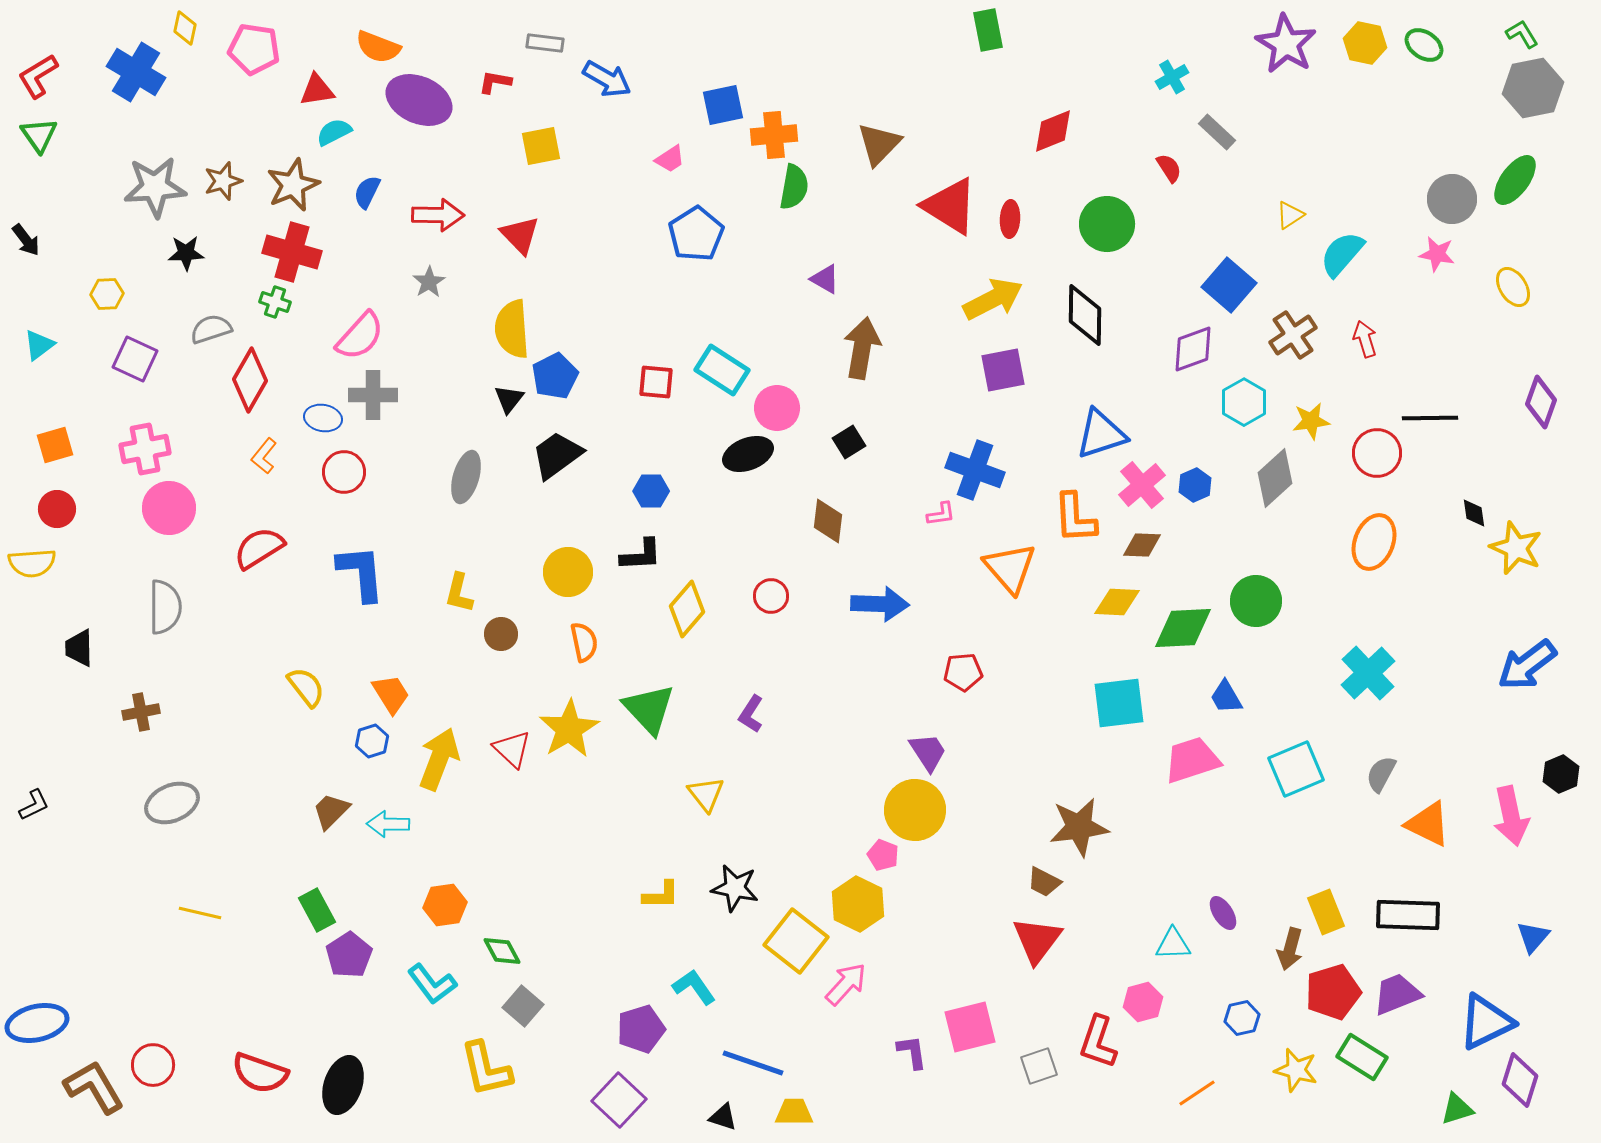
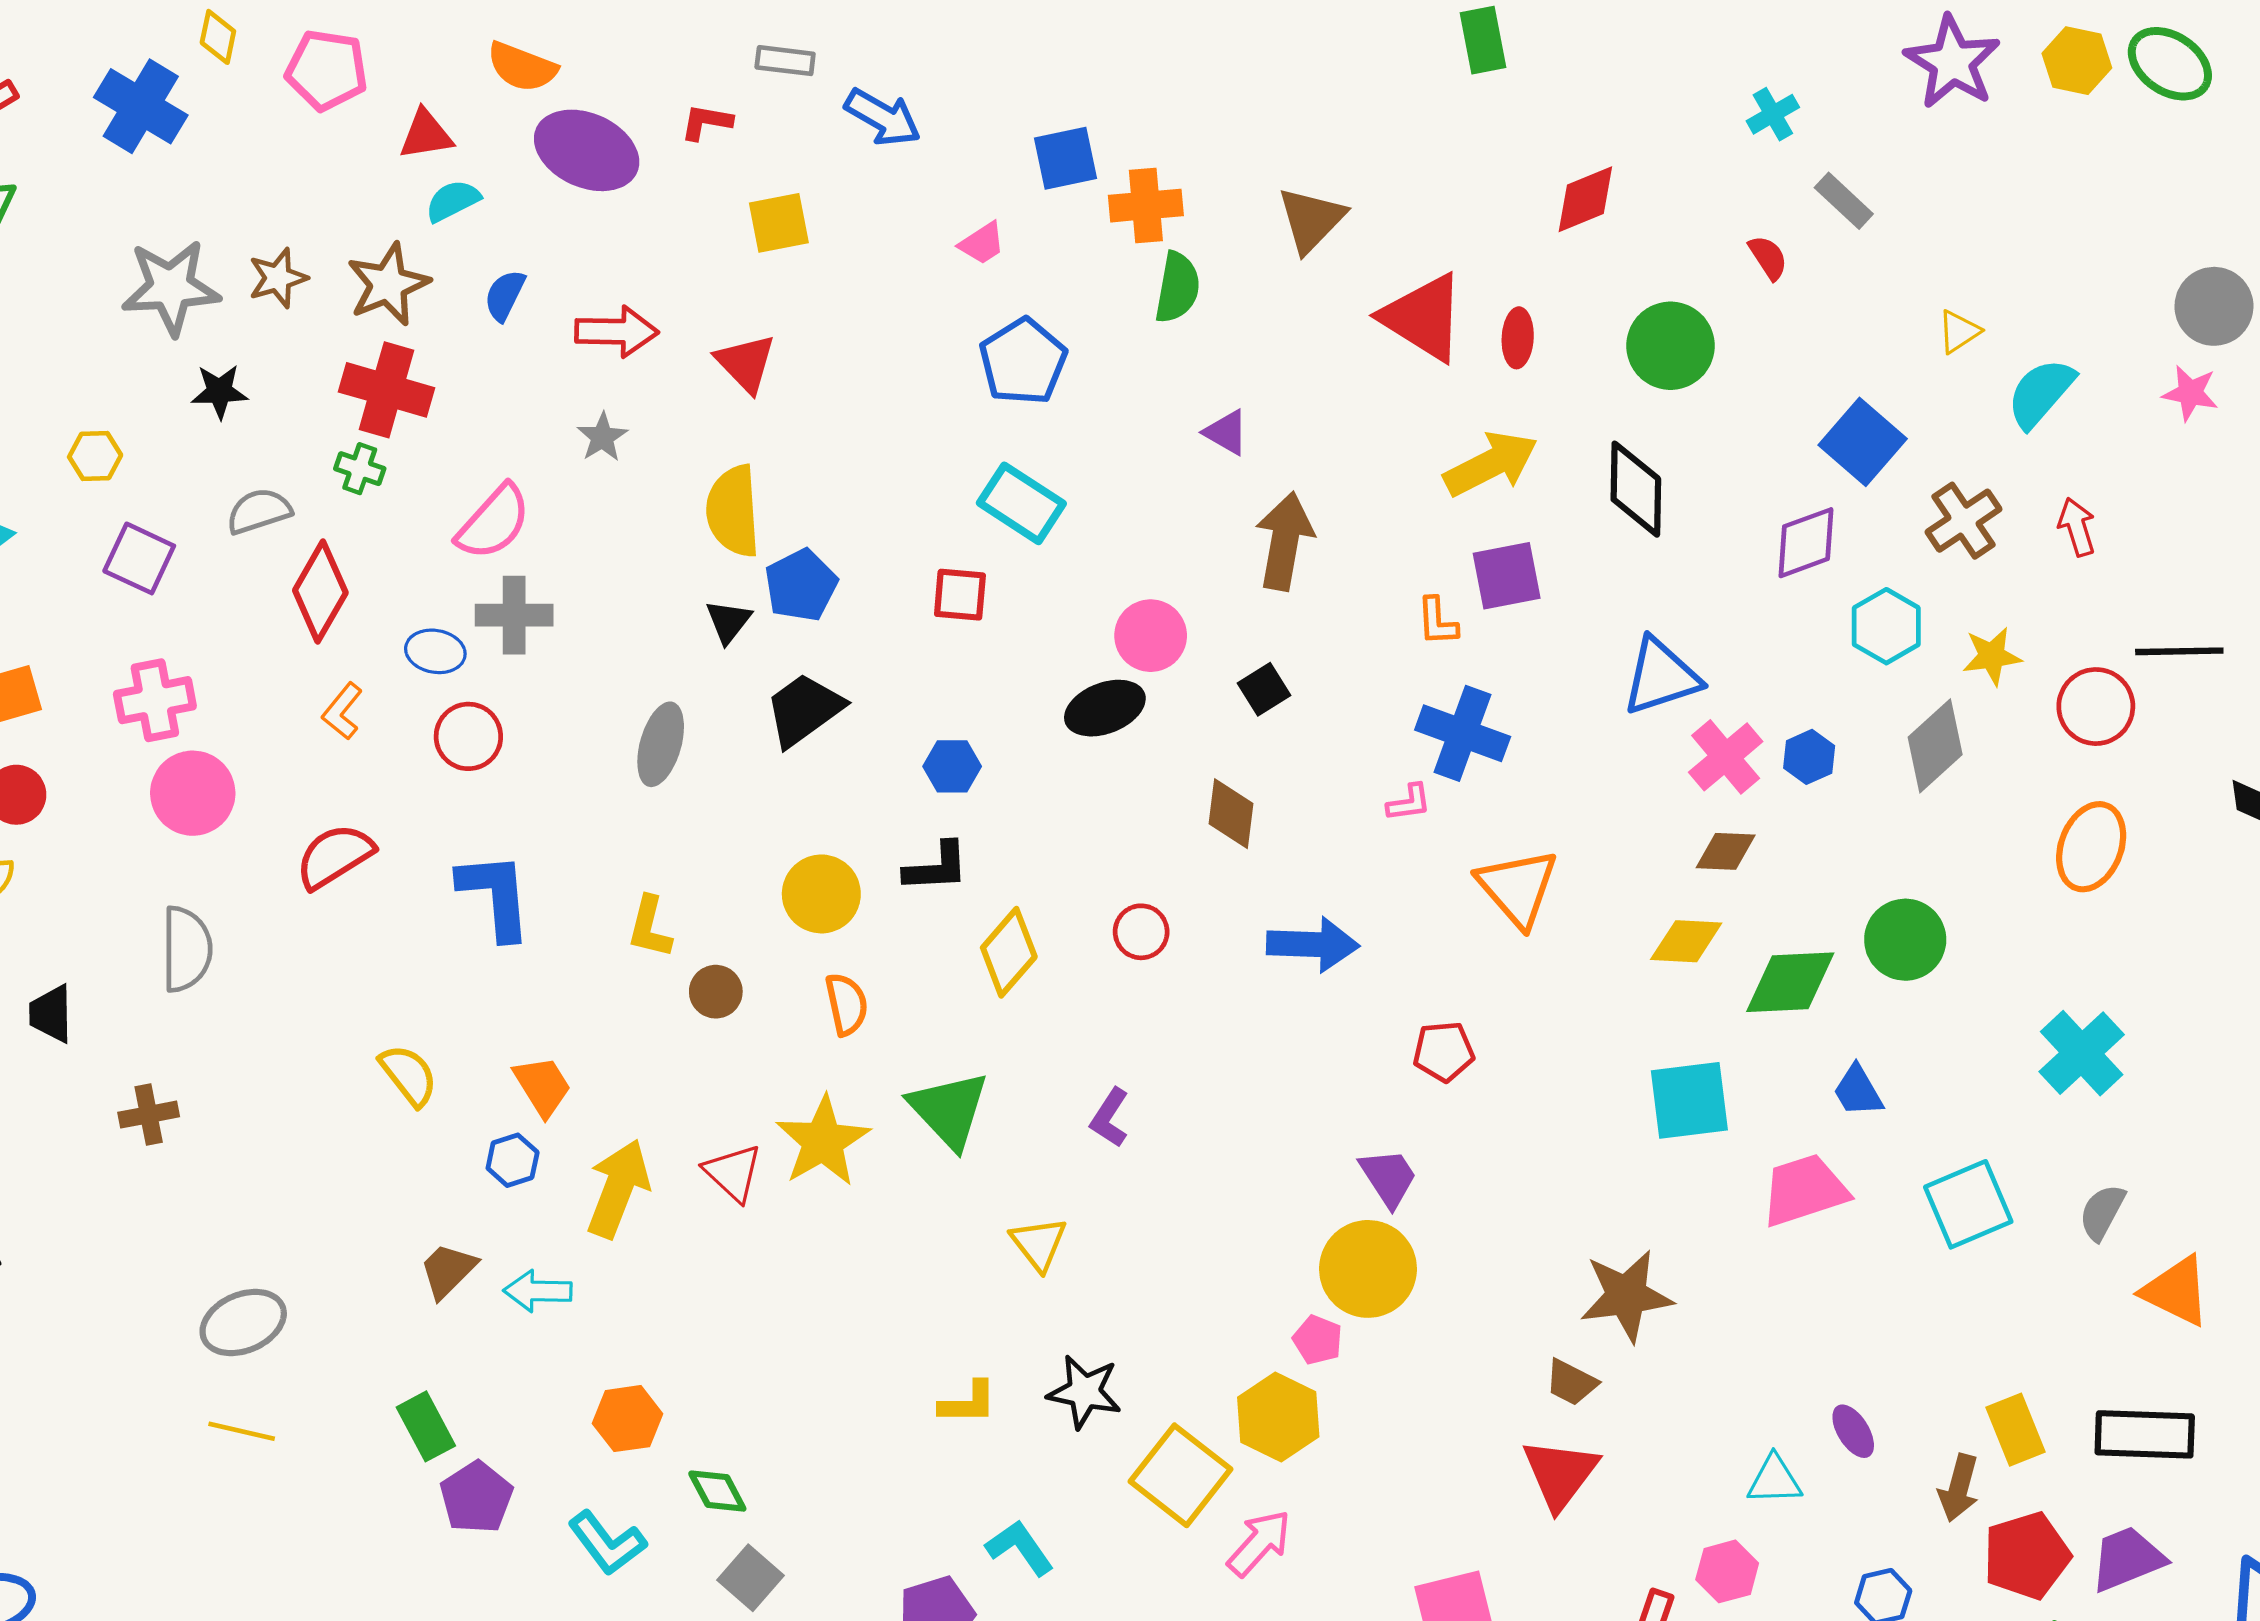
green ellipse: (1424, 45) -> (2170, 64), size x1.4
cyan rectangle: (722, 370) -> (1021, 503), moved
orange L-shape: (1075, 518) -> (1437, 621), moved, size x0.6
gray ellipse: (172, 803) -> (243, 1322), moved

